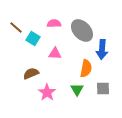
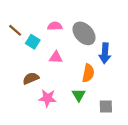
gray square: (103, 88) -> (106, 106), moved
pink star: (47, 92) -> (47, 98), turned -30

